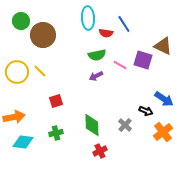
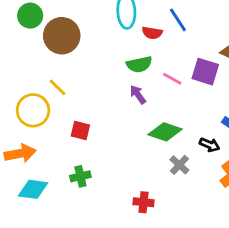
yellow circle: (17, 72) -> (33, 110), moved
purple arrow: (96, 76) -> (138, 95), turned 80
red square: (56, 101) -> (80, 130), turned 32
green diamond: (92, 125) -> (165, 132), moved, turned -70
red cross: (100, 151) -> (144, 202), turned 32

